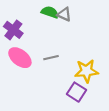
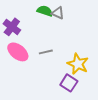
yellow star: (86, 71) -> (78, 64), turned 30

